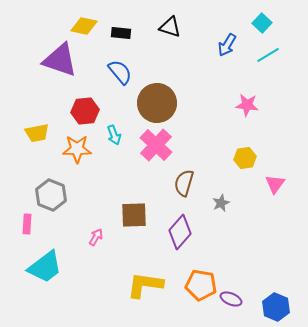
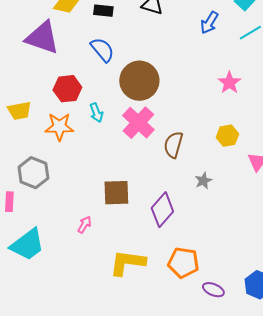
pink star: (247, 105) -> (229, 83), turned 30
brown semicircle: (184, 183) -> (173, 145), moved
pink arrow: (96, 237) -> (84, 225), moved
purple ellipse: (231, 299) -> (213, 290), moved

